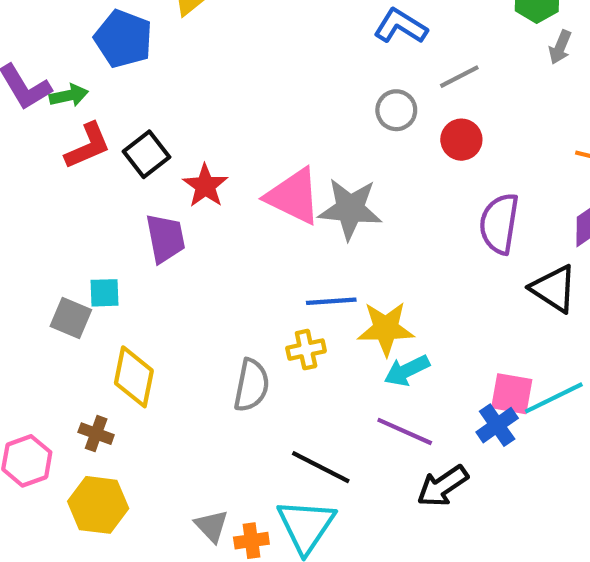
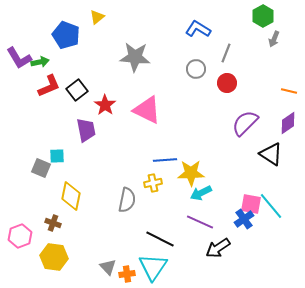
gray line: (459, 77) -> (226, 53), turned -42
gray star: (350, 209) -> (135, 57), moved
purple semicircle: (499, 224) -> (245, 123), turned 36
cyan line: (554, 398) -> (271, 206), turned 76

